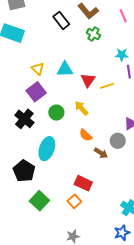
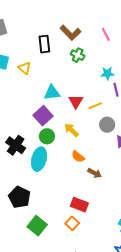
black rectangle: (61, 20) -> (44, 44), turned 36
yellow triangle: (38, 69) -> (25, 68), moved
purple square: (36, 92) -> (43, 116), moved
gray circle: (118, 141) -> (107, 125), moved
cyan ellipse: (47, 149) -> (39, 159), moved

